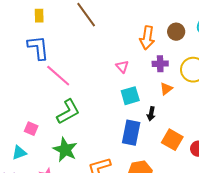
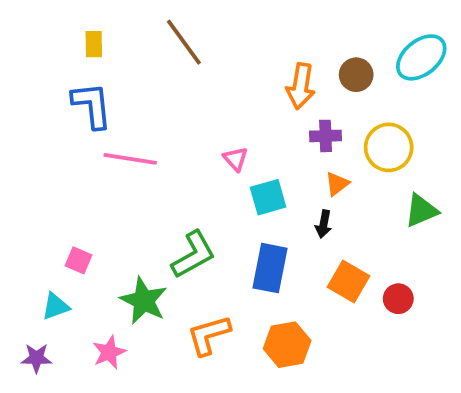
pink triangle: (122, 67) -> (236, 159), moved
pink line: (58, 76) -> (130, 159), turned -32
green L-shape: (68, 112) -> (193, 255), moved
black arrow: (151, 114) -> (324, 224), moved

